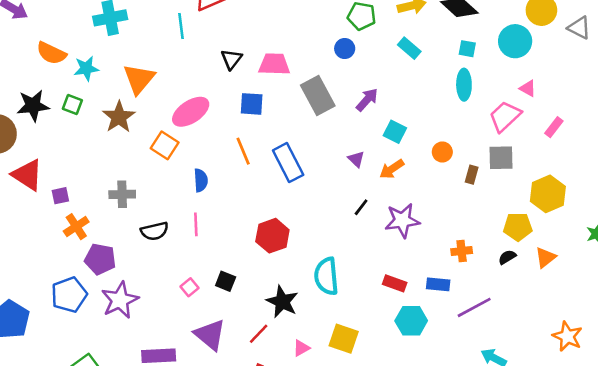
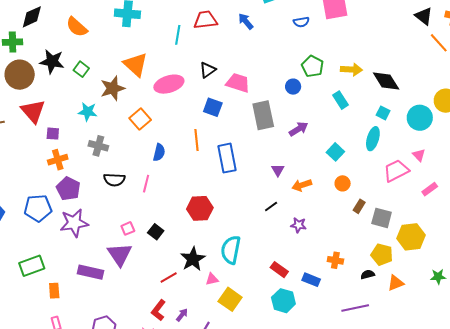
cyan star: (86, 68) -> (88, 112), moved
orange triangle: (139, 79) -> (136, 65), turned -44
pink ellipse: (191, 112) -> (169, 84), moved
cyan square: (395, 132) -> (335, 152), moved
gray square: (501, 158) -> (382, 218), moved
purple star: (402, 220) -> (298, 225), size x0.6
purple line: (474, 307) -> (355, 308), moved
purple triangle: (210, 335) -> (120, 254), moved
pink triangle: (301, 348) -> (212, 279), moved

